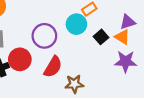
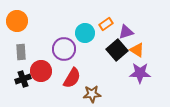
purple triangle: (128, 22) -> (126, 32), moved
cyan circle: (76, 24) -> (85, 33), moved
black square: (101, 37) -> (117, 50), size x1.5

